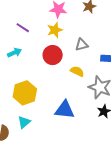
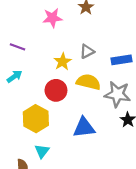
yellow star: (55, 30) -> (63, 62), moved
red circle: (53, 55) -> (56, 90), moved
yellow semicircle: (77, 71) -> (88, 82), size x1.5

